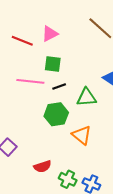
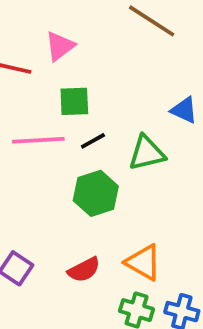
orange triangle: (82, 135) -> (143, 262), moved
red semicircle: (42, 166) -> (84, 270), moved

